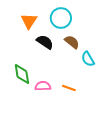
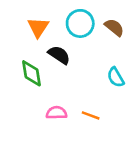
brown semicircle: (72, 42) -> (114, 27), moved
green diamond: (22, 74) -> (32, 73), moved

